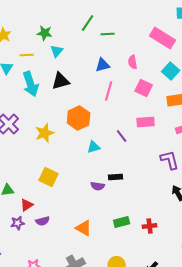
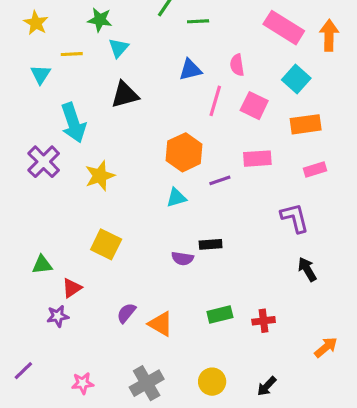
cyan arrow: (31, 84) -> (73, 123), moved
pink line: (109, 91) -> (215, 101), moved
orange hexagon: (79, 118) -> (184, 152), moved
purple line: (122, 136) -> (220, 180), turned -72
purple semicircle: (43, 221) -> (126, 313), moved, turned 144

